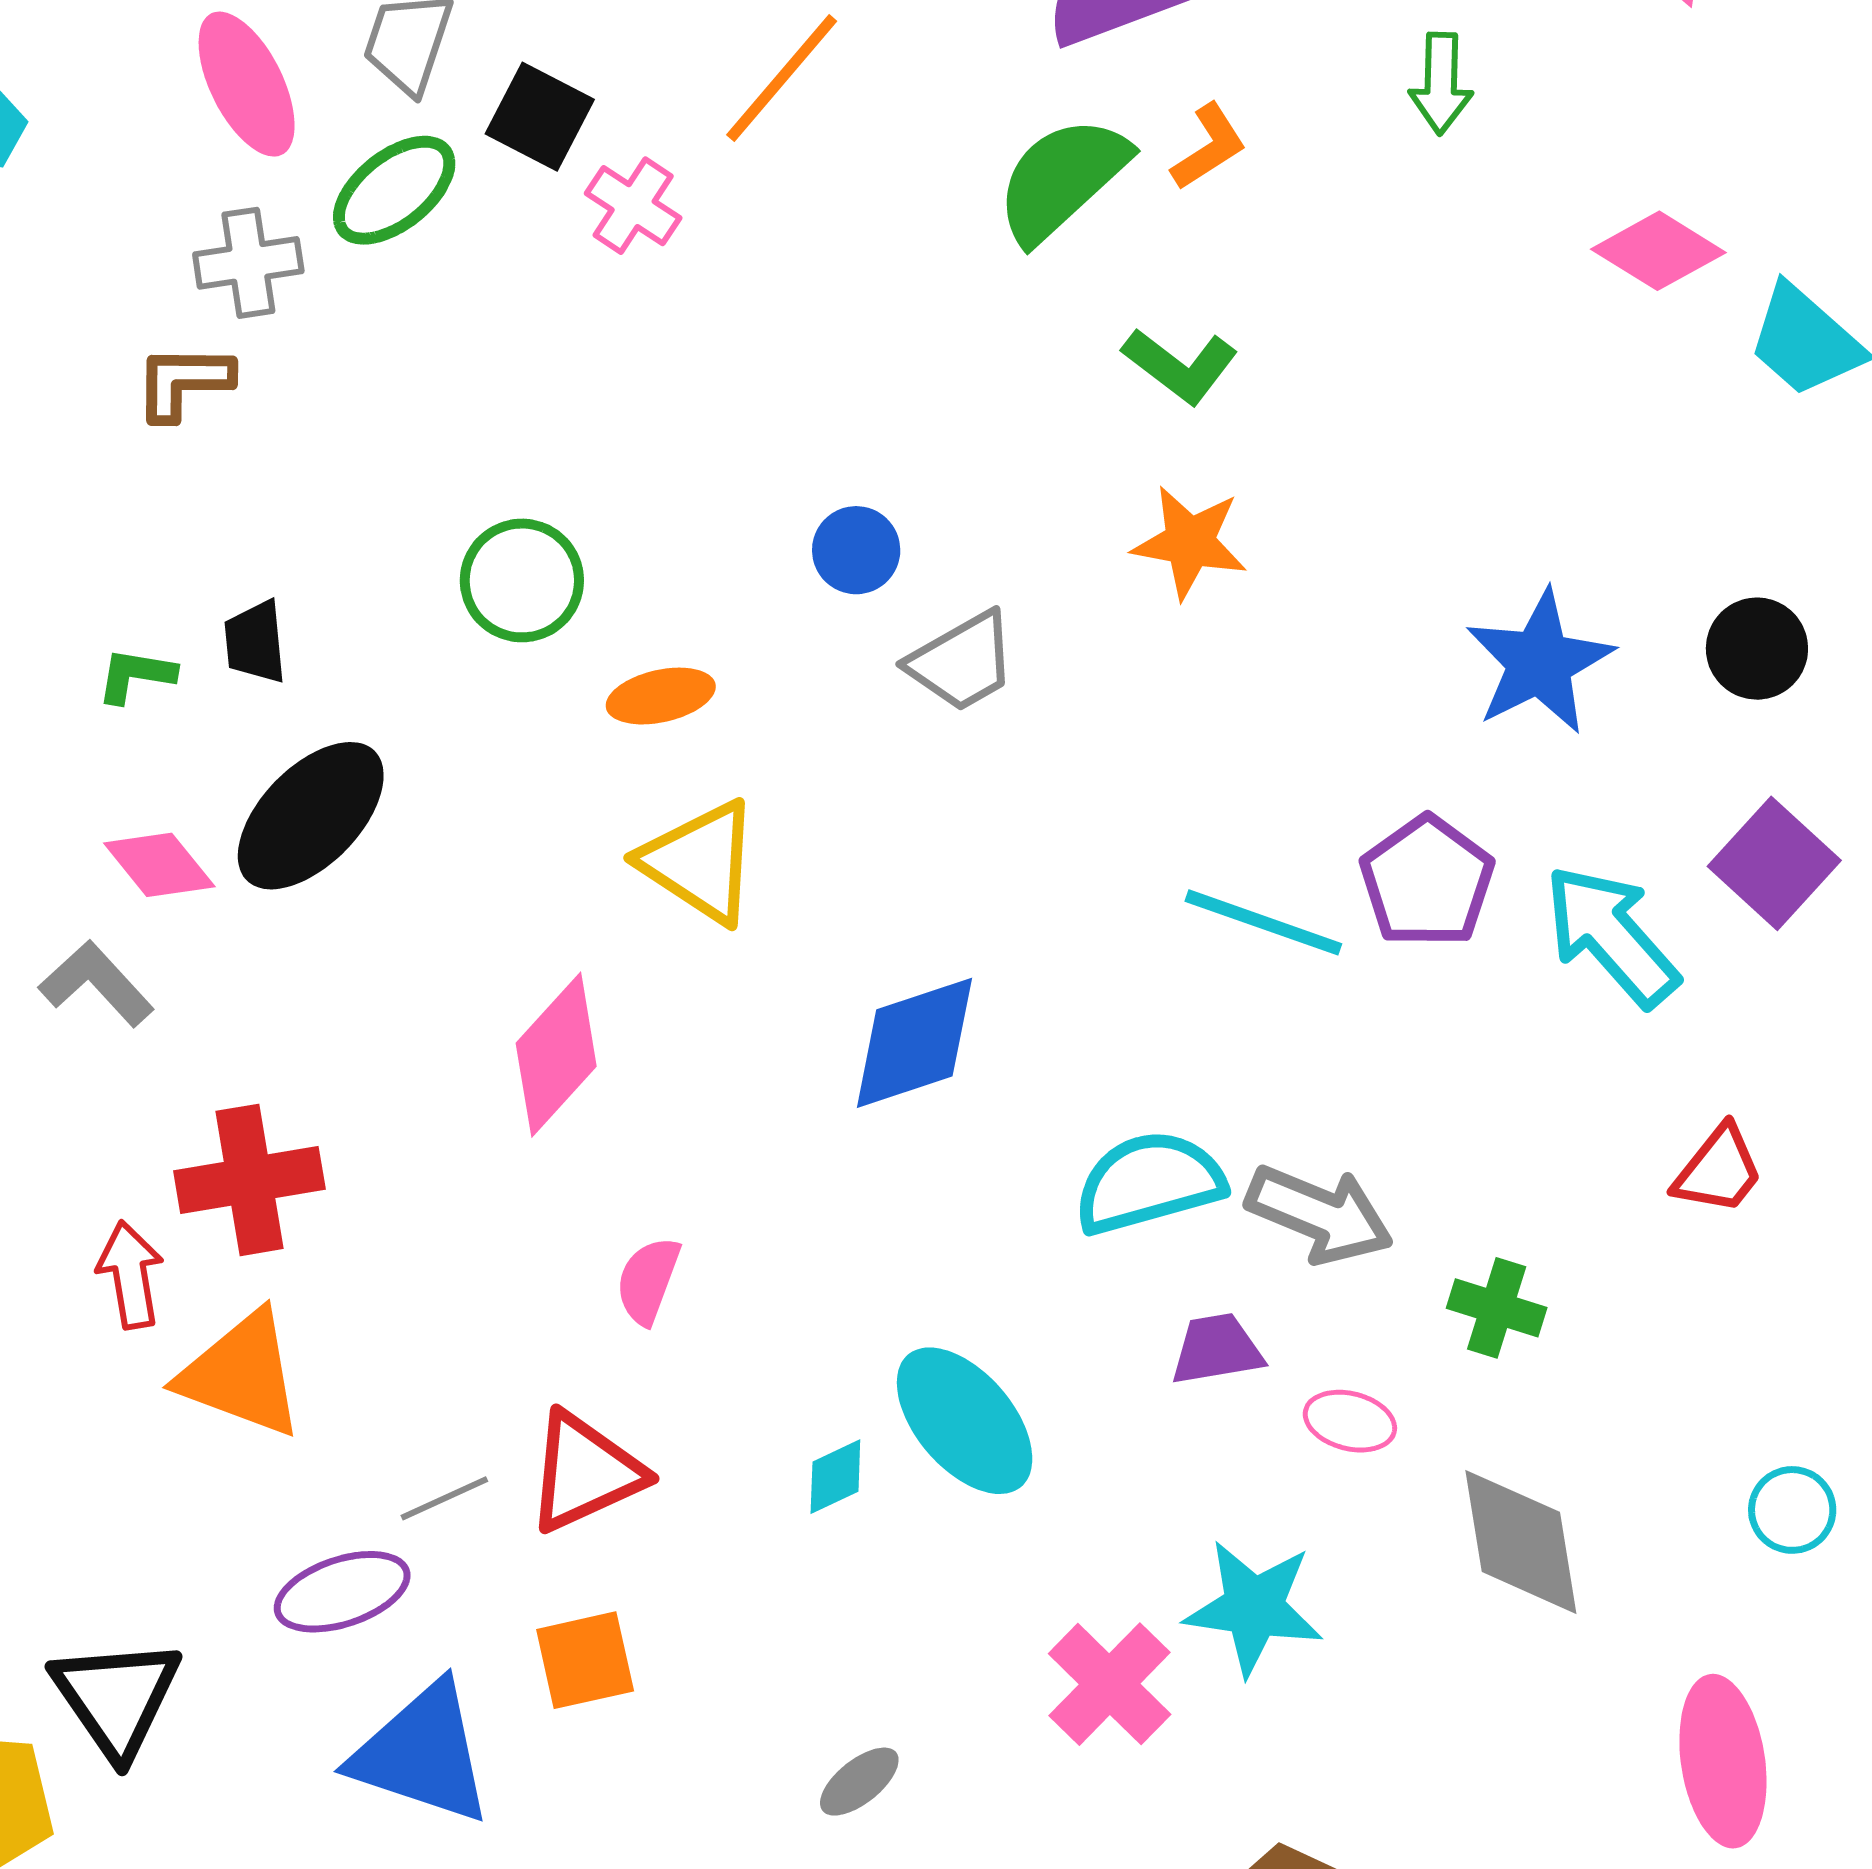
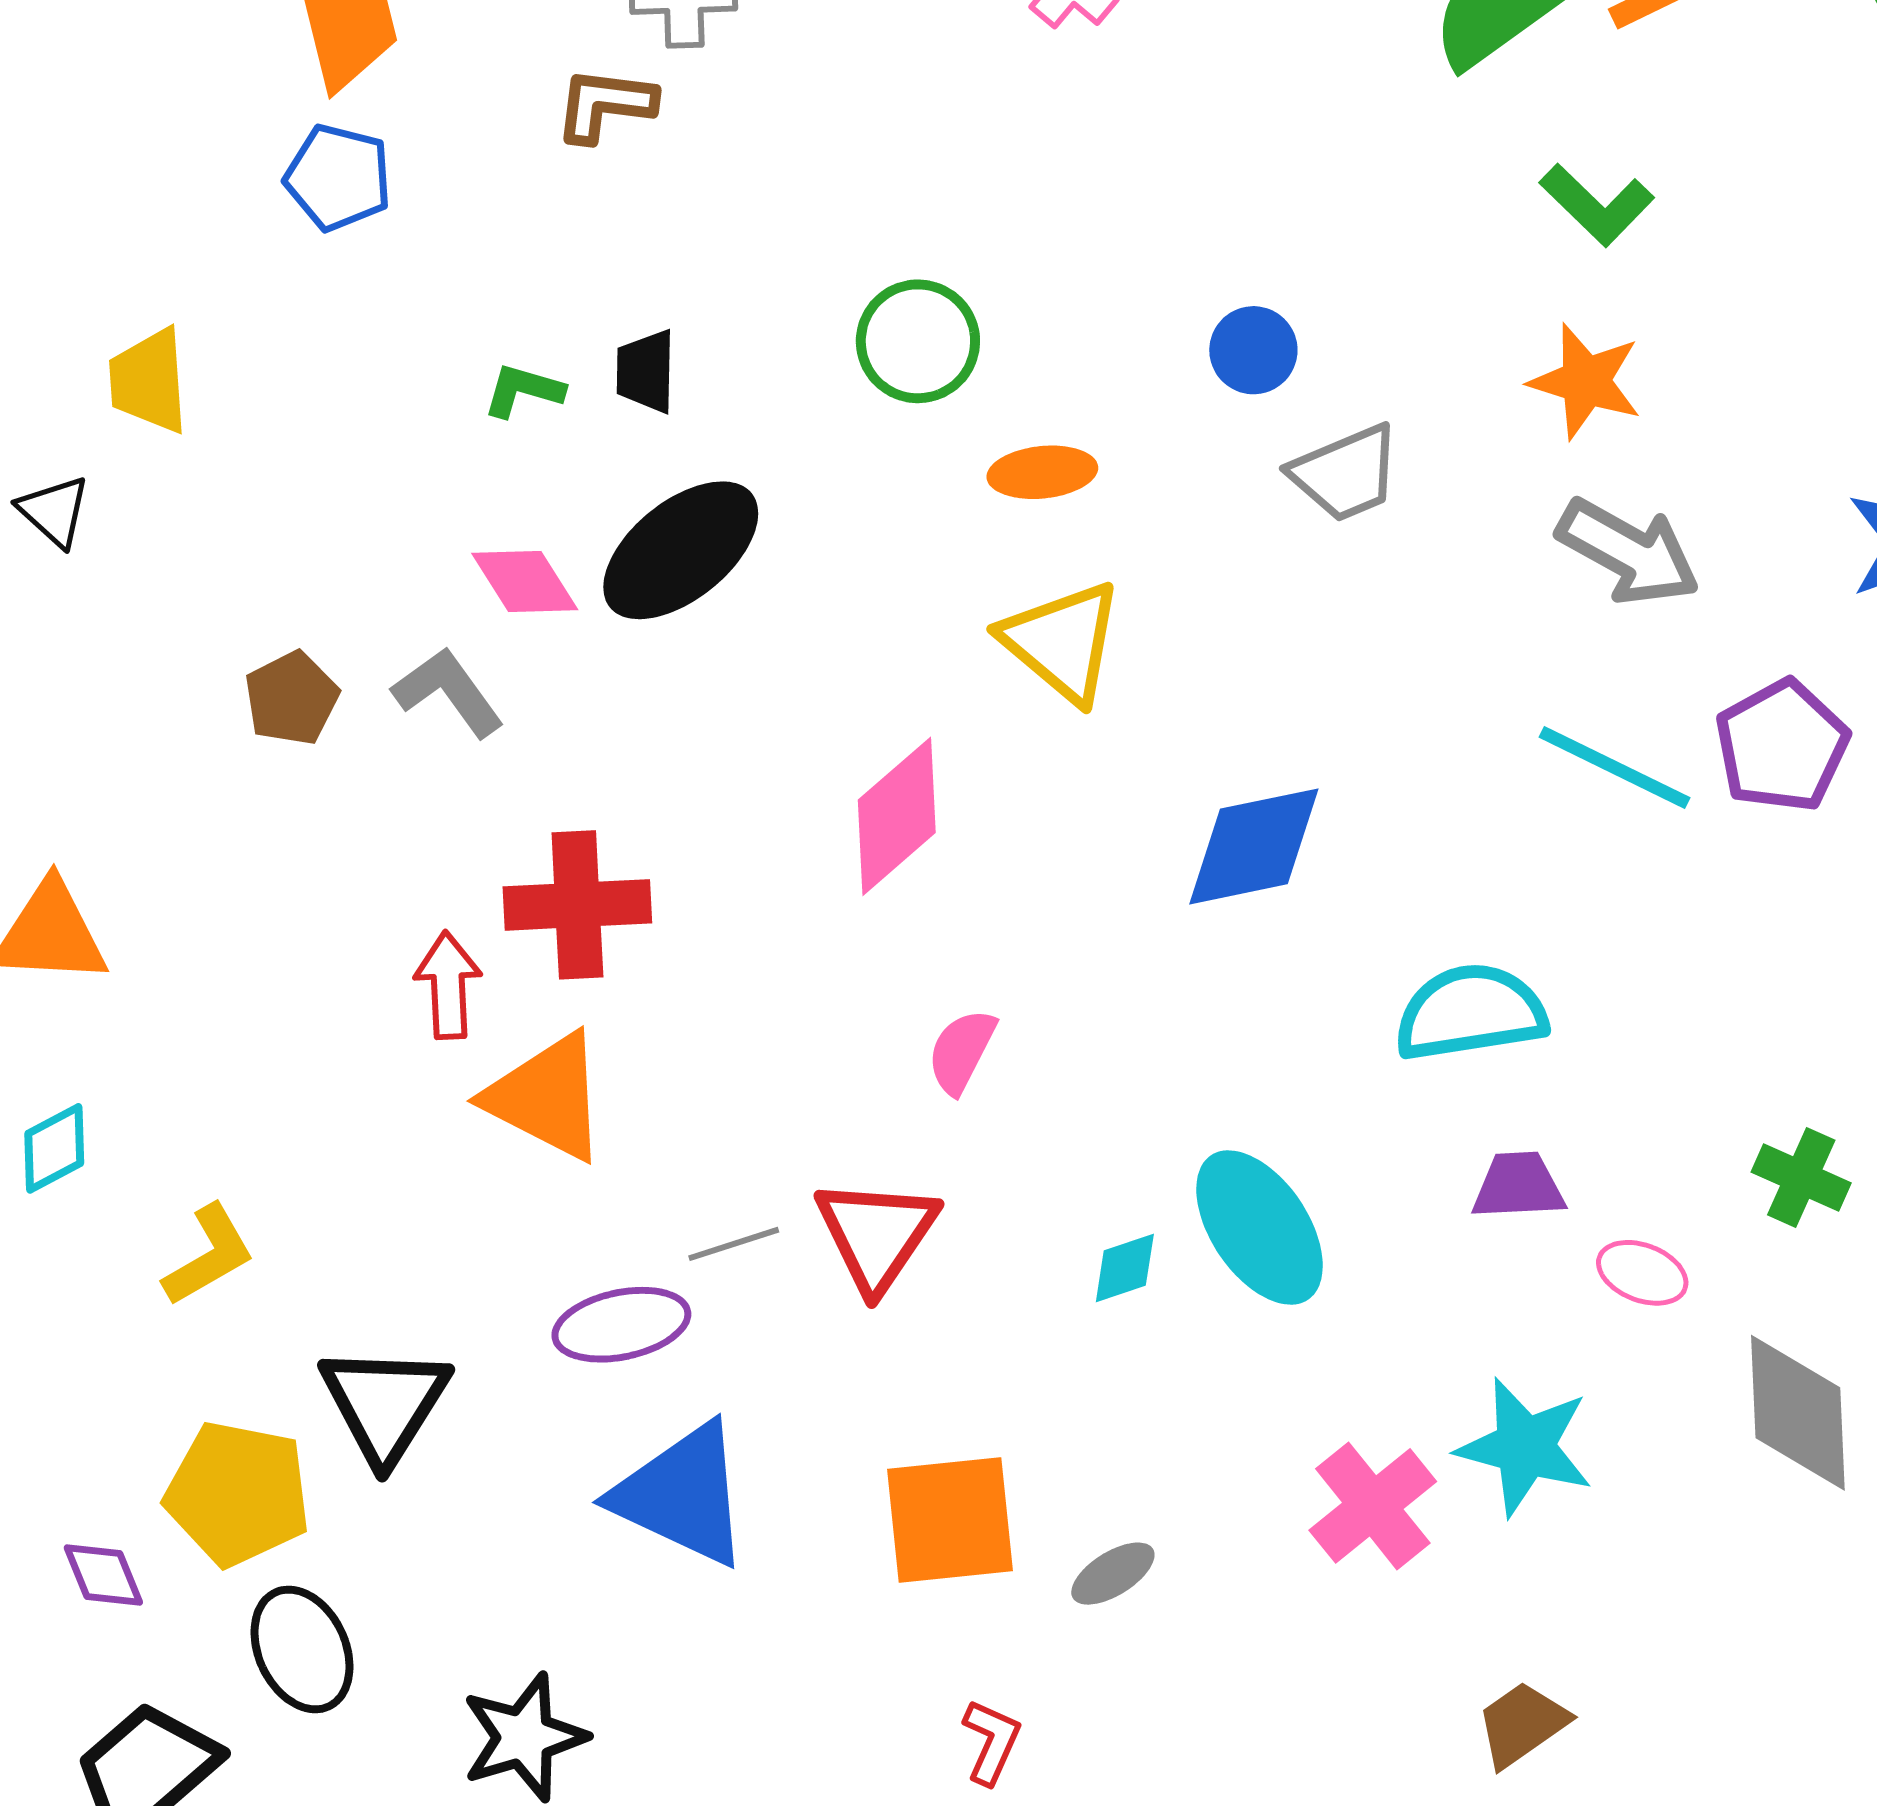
gray arrow: (1320, 1214) -> (1628, 552), moved
red triangle: (585, 1472) -> (877, 1234), turned -38
orange square: (585, 1660) -> (950, 1520), moved, size x1.4

